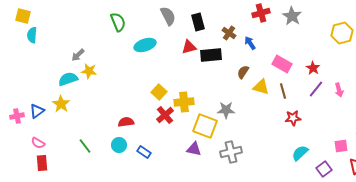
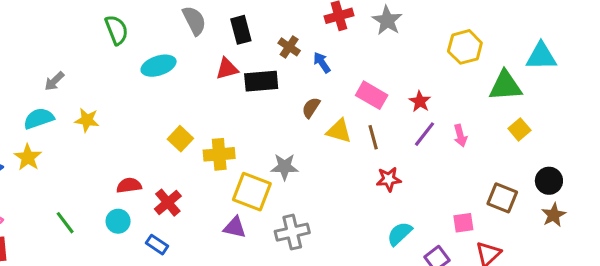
yellow star: (89, 71) -> (87, 120), moved
red cross: (165, 115) -> (168, 203), moved
blue rectangle: (144, 152) -> (157, 245), moved

